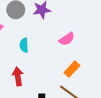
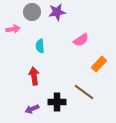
orange rectangle: (72, 69) -> (99, 64), moved

